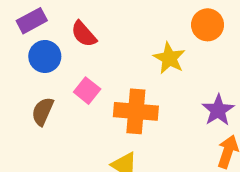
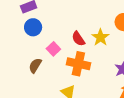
red semicircle: (84, 34) -> (78, 39), moved
brown semicircle: (43, 111) -> (35, 66), moved

